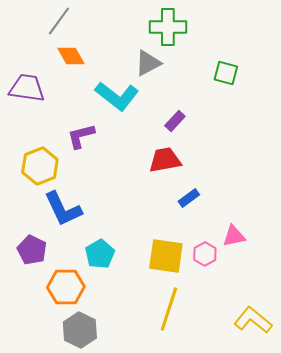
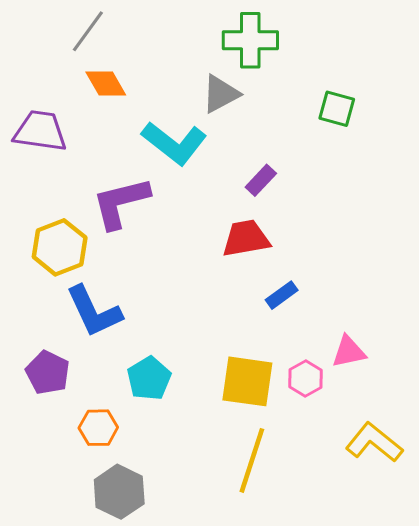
purple L-shape: (81, 136) -> (121, 203), size x1.4
orange hexagon: (66, 287) -> (98, 428), size x0.7
yellow L-shape: (253, 320) -> (374, 443), moved

